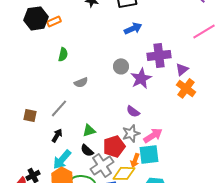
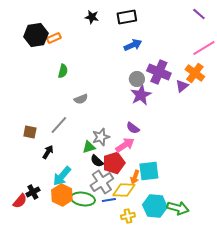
purple cross: (159, 55) -> (159, 72), turned 30
gray circle: (121, 66) -> (137, 79), moved
orange cross: (186, 88) -> (195, 73), moved
gray star: (131, 133) -> (101, 137), moved
black arrow: (57, 135) -> (48, 152), moved
pink arrow: (153, 135) -> (125, 145), moved
black semicircle: (87, 150) -> (97, 161), moved

